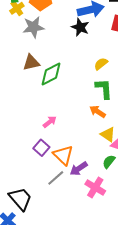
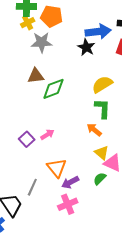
yellow semicircle: (101, 64) -> (102, 84), size x1.5
purple square: (41, 148) -> (27, 139), moved
gray line: (56, 178) -> (32, 187), moved, turned -30
pink cross: (95, 187) -> (68, 204), moved, turned 30

